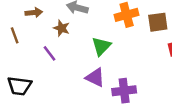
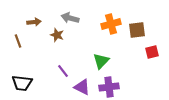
green triangle: (101, 46) -> (101, 61), moved
purple line: (50, 53) -> (63, 71), moved
purple triangle: (95, 77) -> (82, 87), moved

